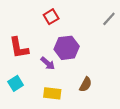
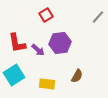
purple arrow: (48, 63) -> (38, 50), moved
cyan square: (16, 83) -> (14, 75), size x1.5

